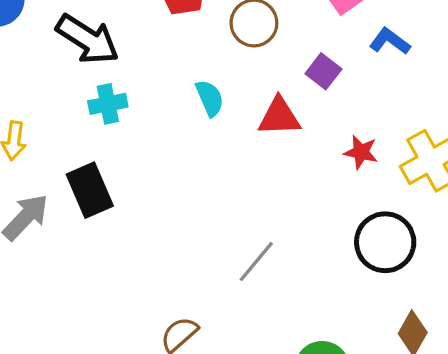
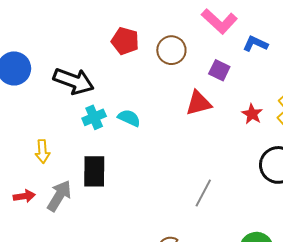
cyan semicircle: (210, 98) -> (129, 118), moved, turned -30
red star: (361, 152) -> (252, 114), turned 30
black rectangle: (90, 190) -> (94, 171), turned 36

